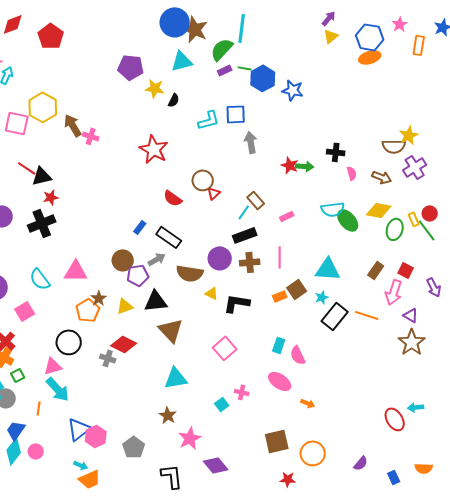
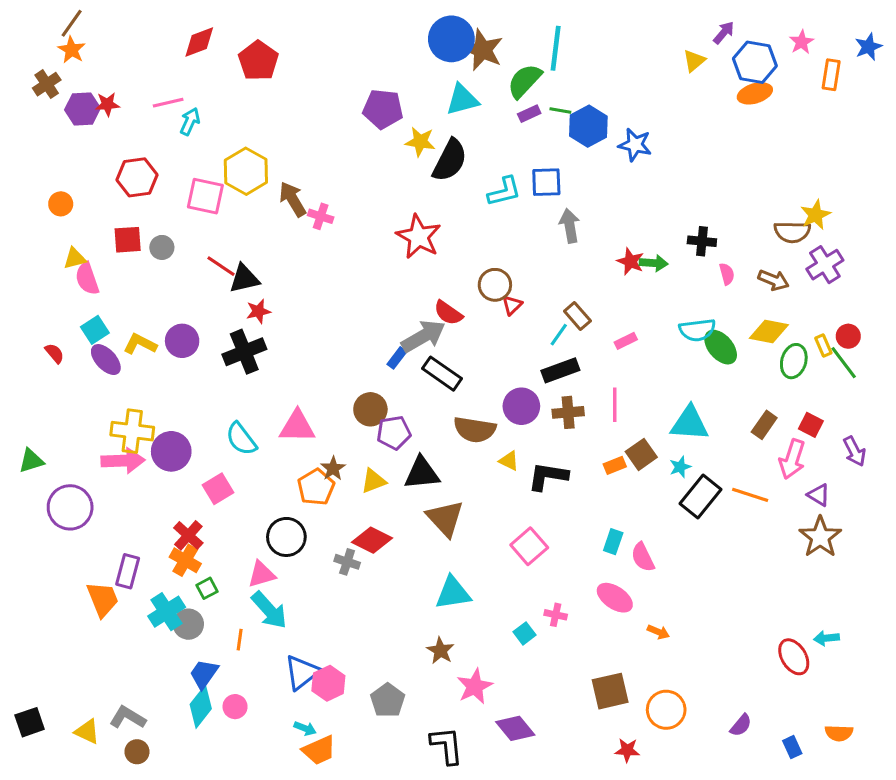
purple arrow: (329, 18) -> (724, 33), moved
black semicircle: (174, 100) -> (450, 160), size x2.0
gray arrow: (157, 259) -> (423, 336), moved, size x1.6

